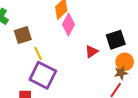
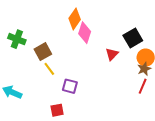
yellow line: (38, 53) -> (49, 69), moved
purple square: (43, 75) -> (70, 86), size x0.6

